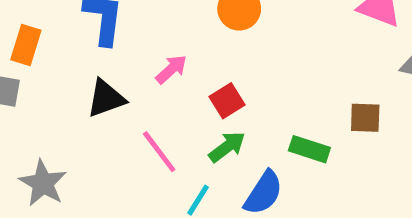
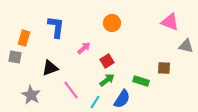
black triangle: (106, 98) -> (50, 68), moved
pink line: (159, 152) -> (71, 90), moved

